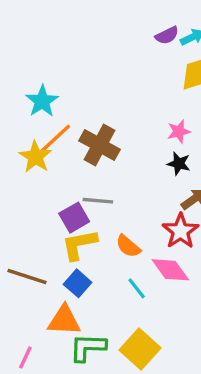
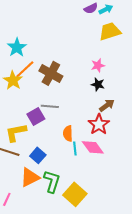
yellow L-shape: (79, 245) -> (16, 132), moved
orange semicircle: (128, 246) -> (68, 133), turned 49
cyan line: (137, 288) -> (75, 148), moved, turned 32
orange triangle: (64, 320) -> (30, 177), turned -30
green L-shape: (88, 347) -> (52, 181), moved, turned 105

